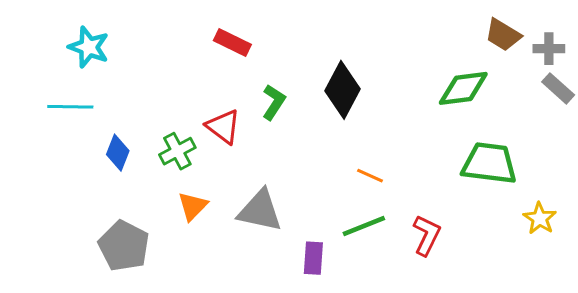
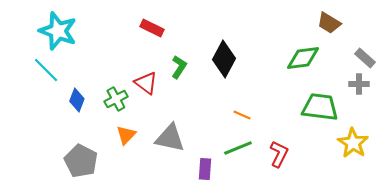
cyan star: (89, 47) -> (58, 31), size x1.4
gray cross: (549, 49) -> (359, 84), moved
cyan line: (70, 107) -> (46, 70), turned 44
yellow star: (540, 218) -> (353, 143), size x1.4

